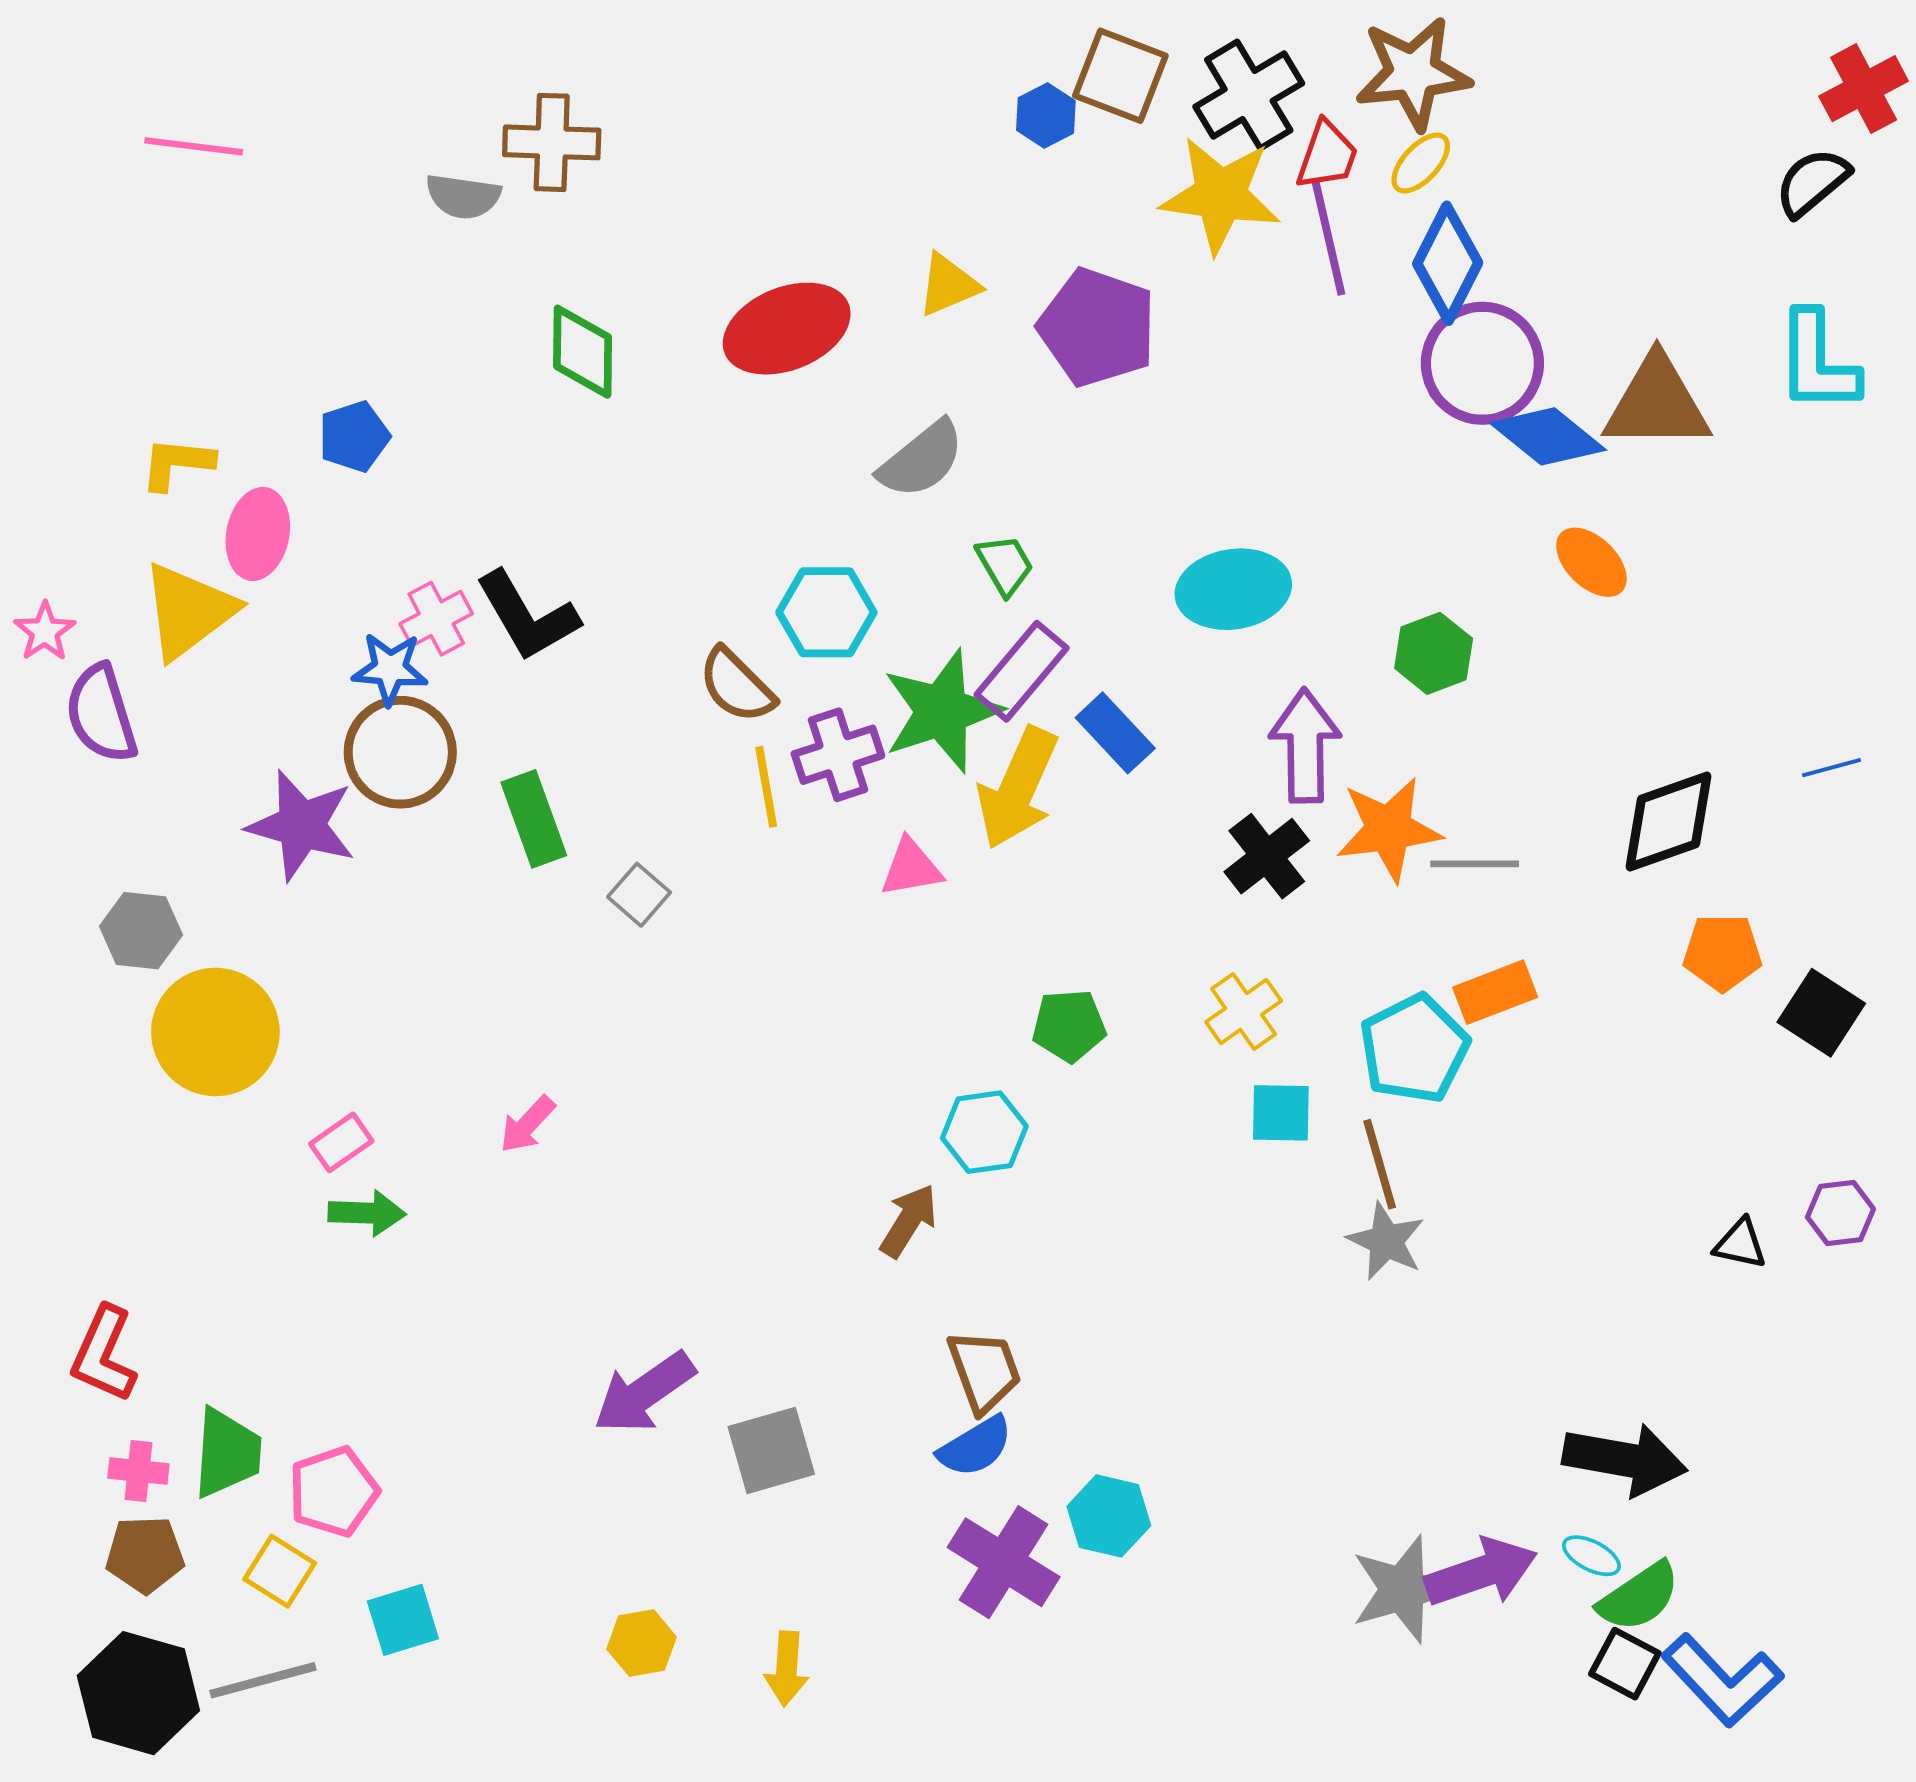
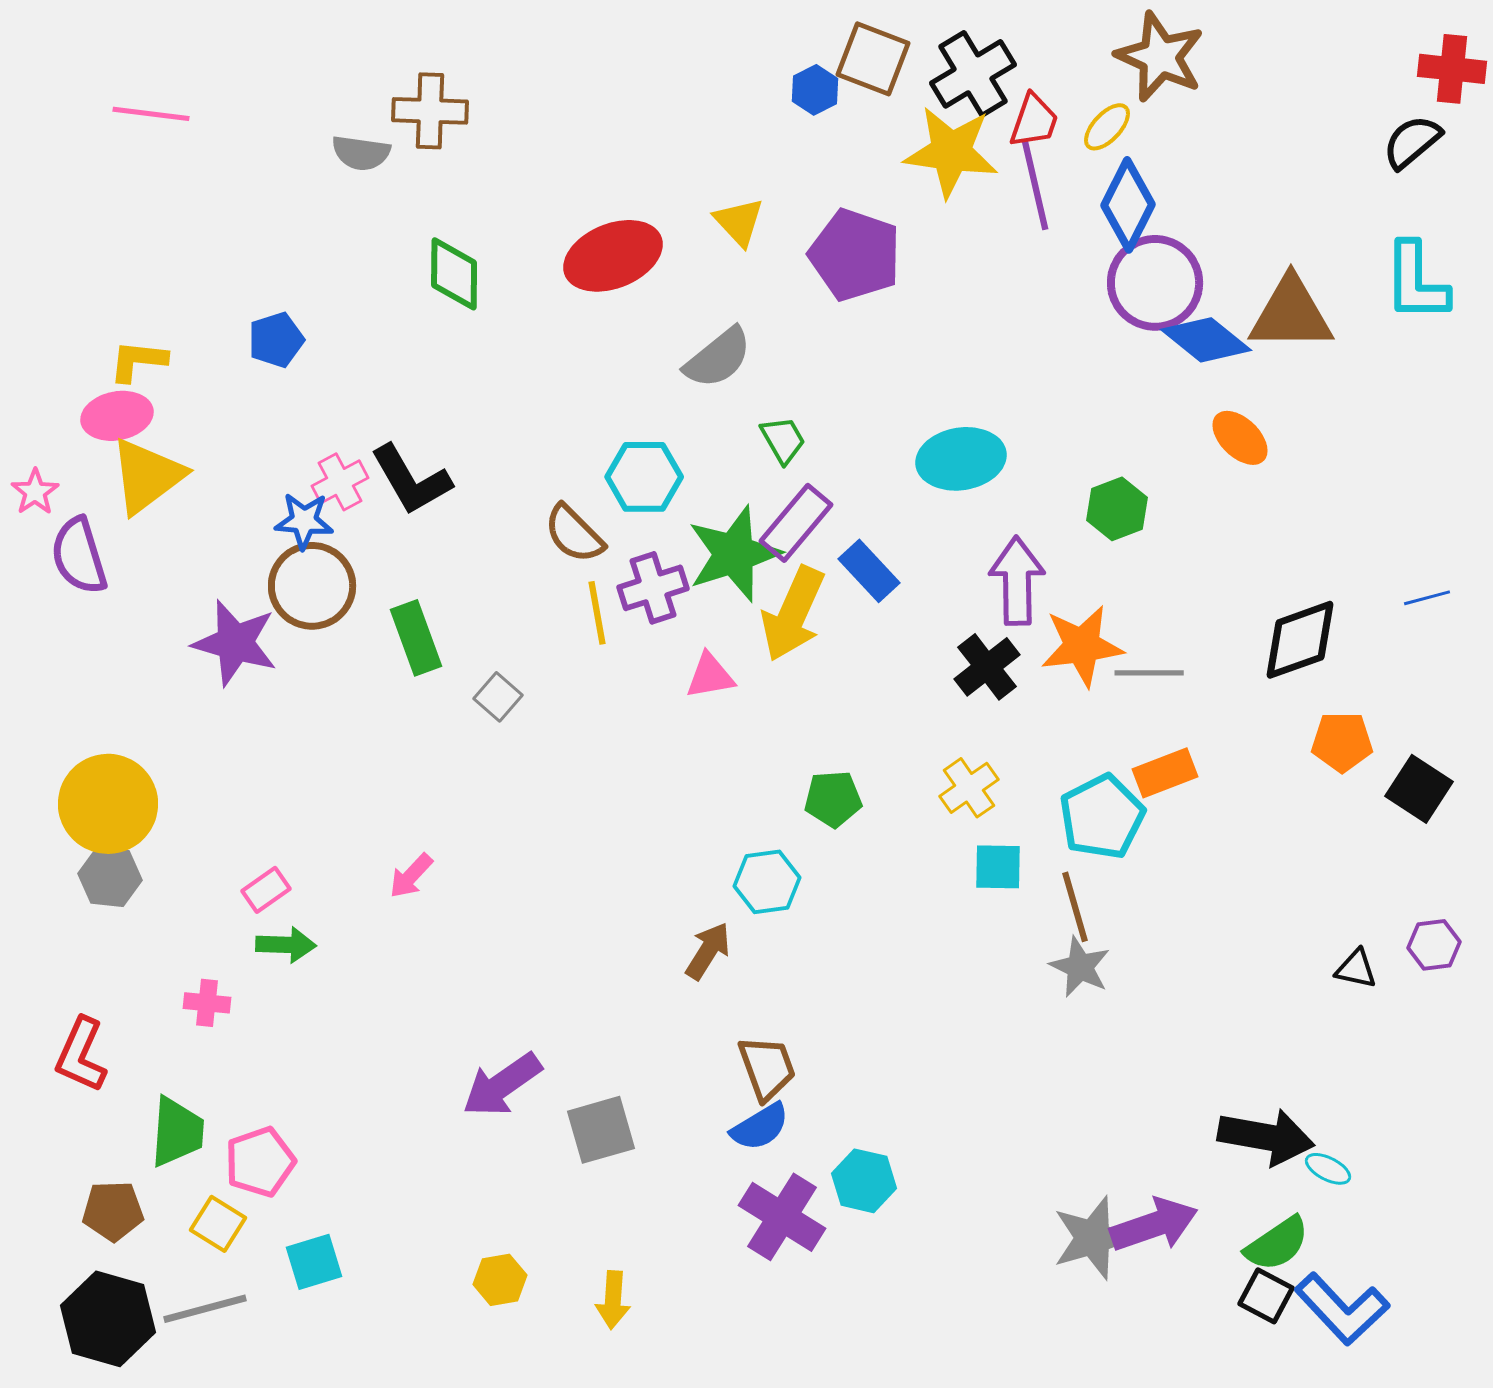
brown star: (1413, 73) -> (1160, 57), moved, turned 30
red cross: (1864, 89) -> (1452, 69), turned 34
yellow triangle: (948, 285) -> (739, 222), turned -50
pink ellipse: (258, 534) -> (117, 416), moved, turned 68
gray hexagon: (141, 931) -> (110, 877), moved
yellow circle: (215, 1032) -> (108, 804), moved
pink cross: (138, 1471) -> (207, 1003), moved
cyan ellipse: (1591, 1556) -> (1328, 1169), moved

